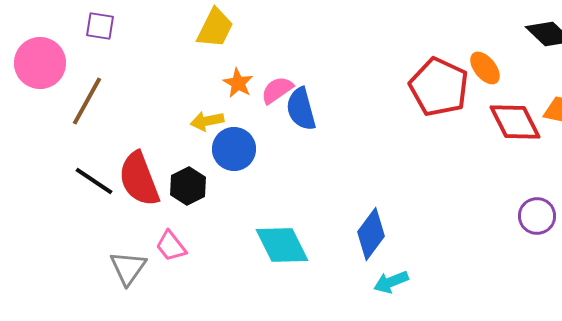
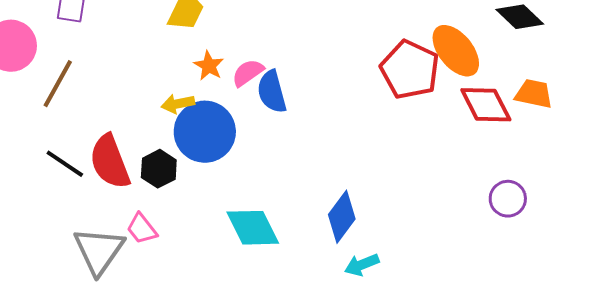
orange ellipse: (485, 68) -> (456, 51), size x1.6
blue circle: (234, 149) -> (205, 132), size x1.4
gray triangle: (128, 268) -> (99, 251), size x1.4

